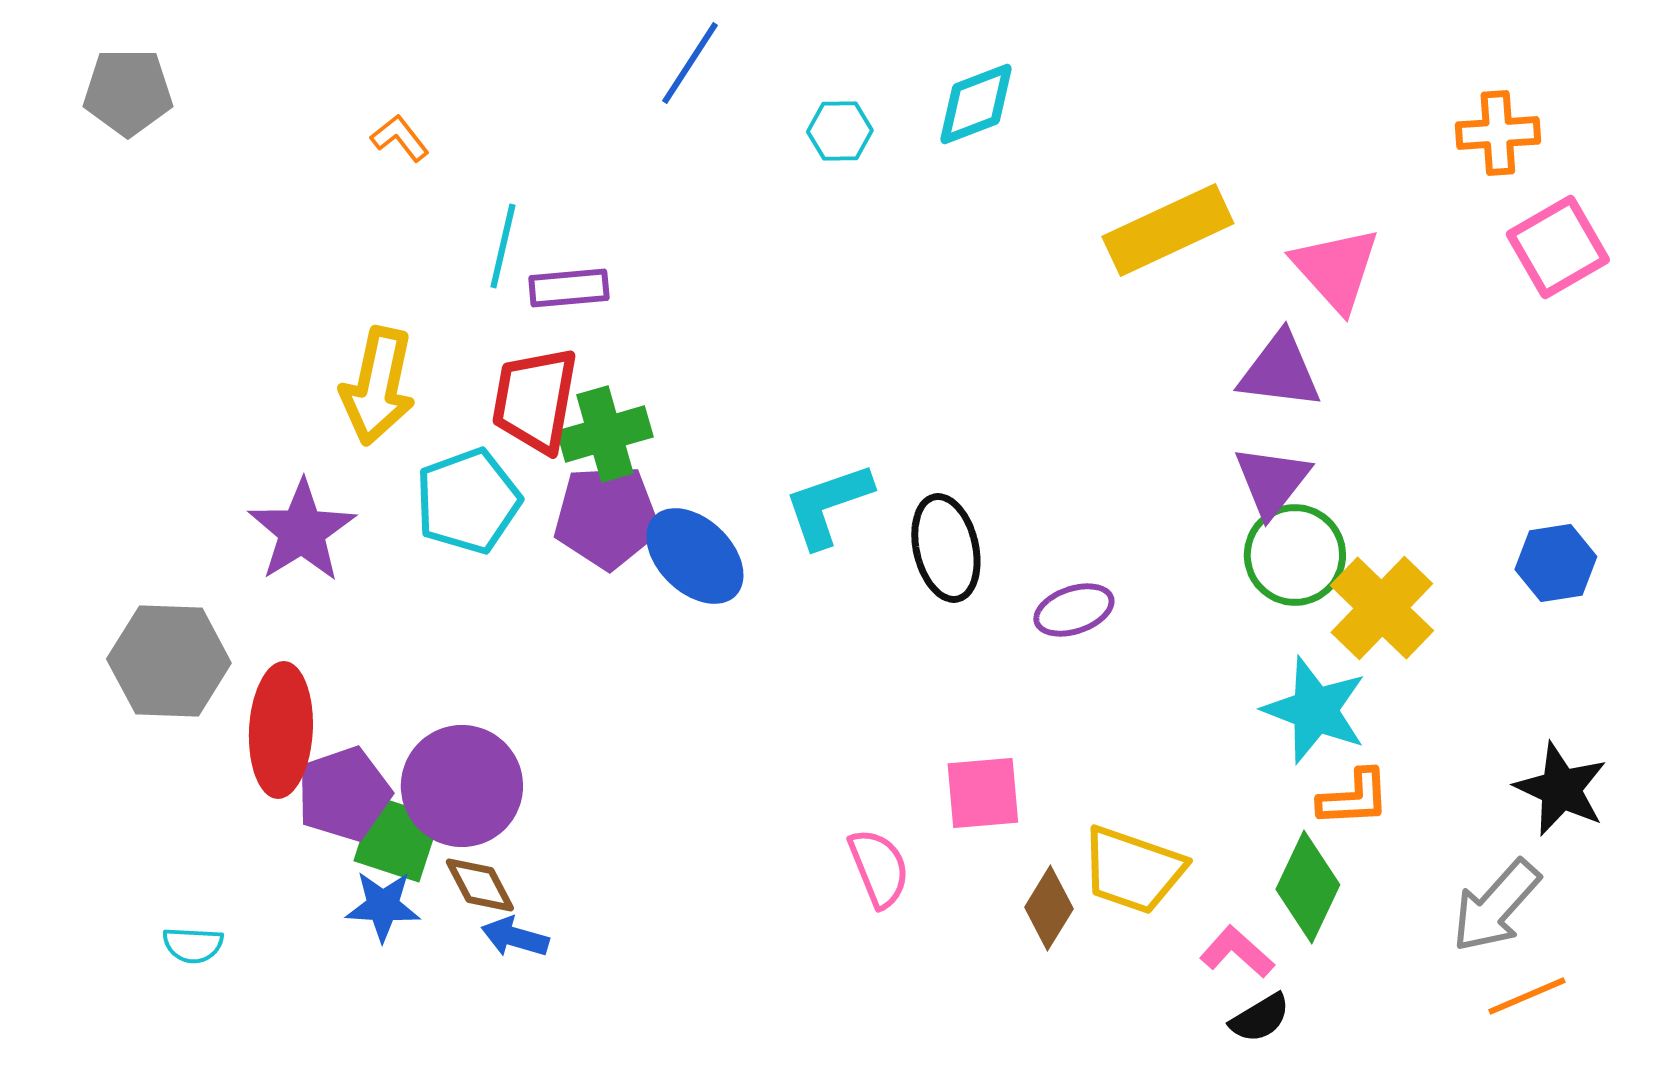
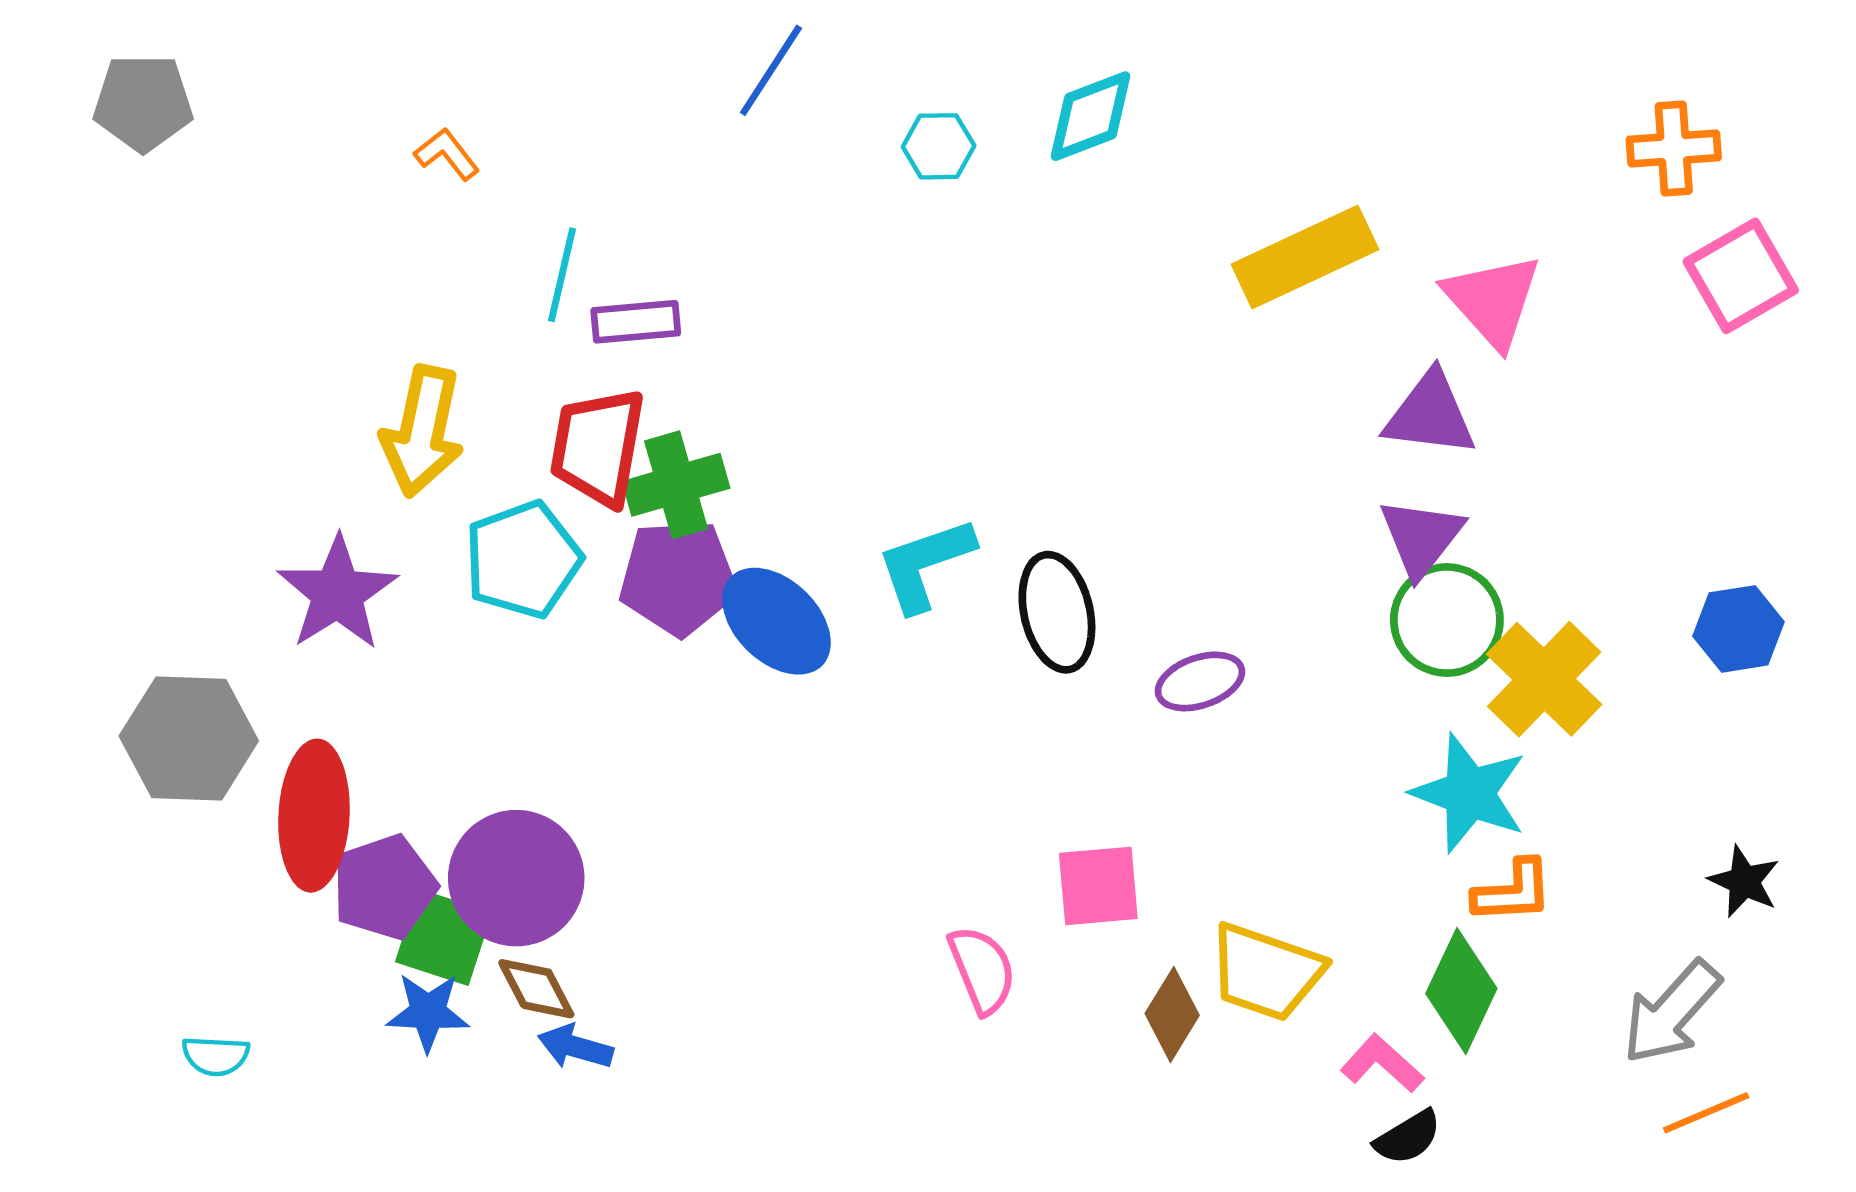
black star: (1561, 789) -> (1744, 881), size x0.7

